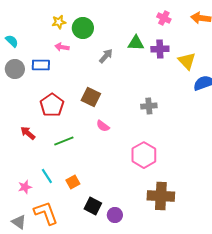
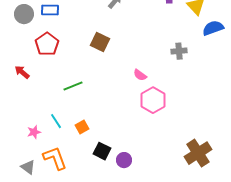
red pentagon: (52, 105) -> (47, 44), moved
gray cross: (149, 106) -> (179, 51), moved
pink semicircle: (103, 126) -> (140, 75), moved
red arrow: (28, 133) -> (22, 72), moved
brown cross: (161, 196) -> (198, 153), moved, turned -36

